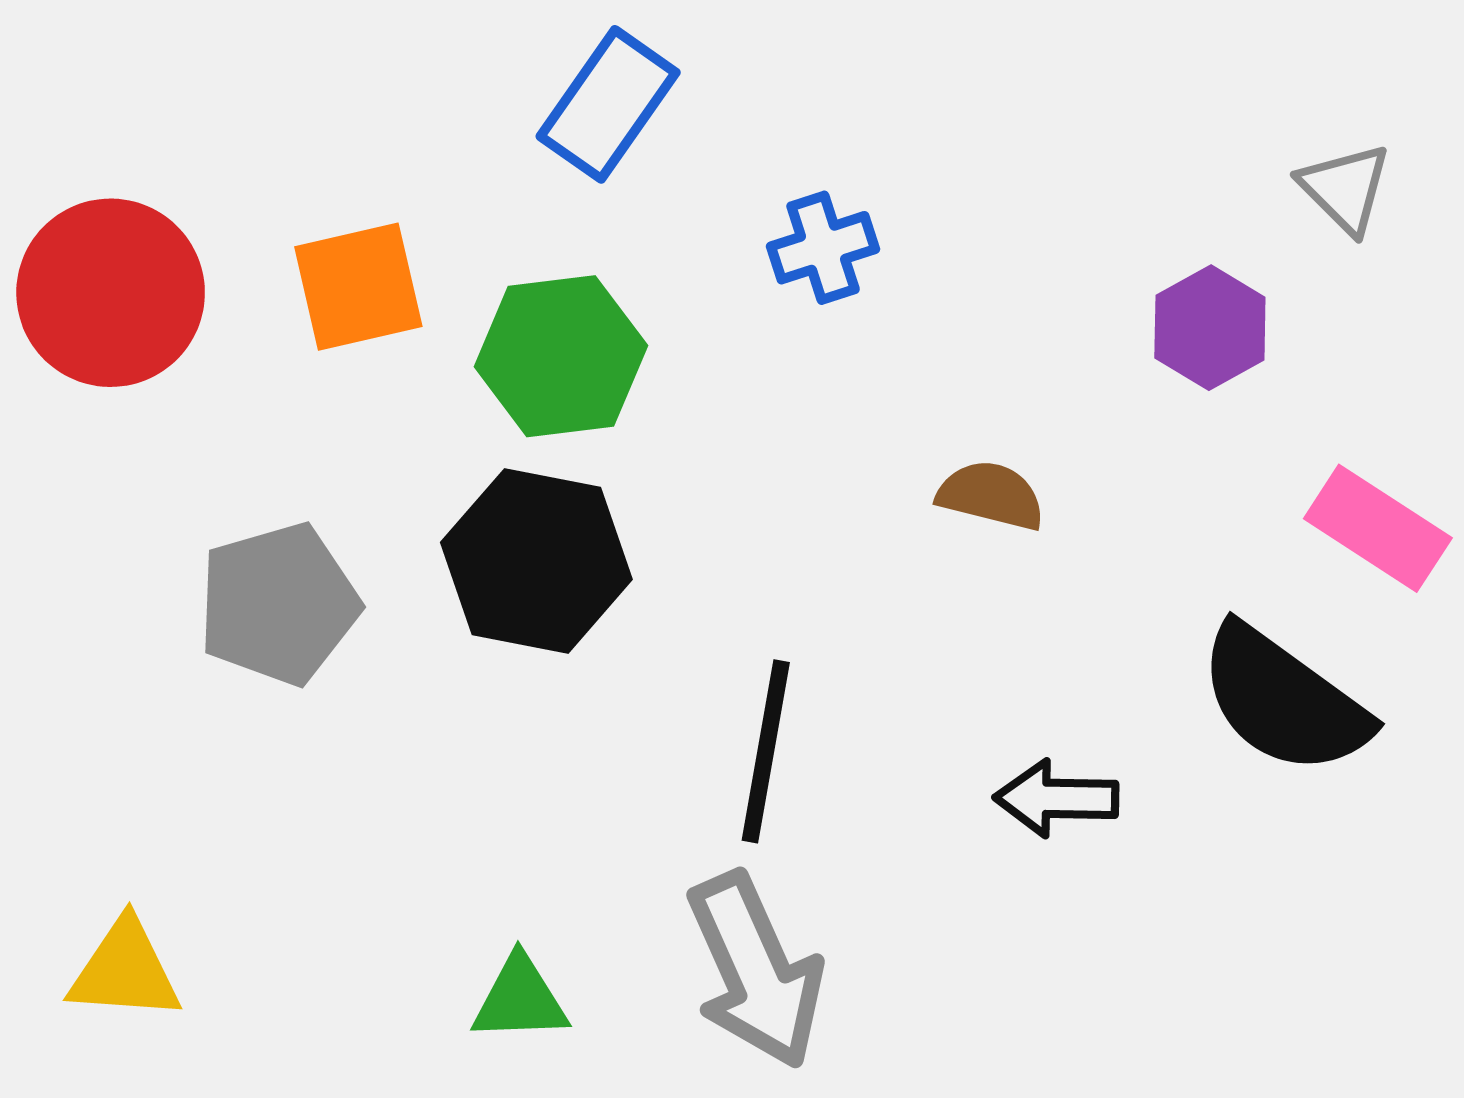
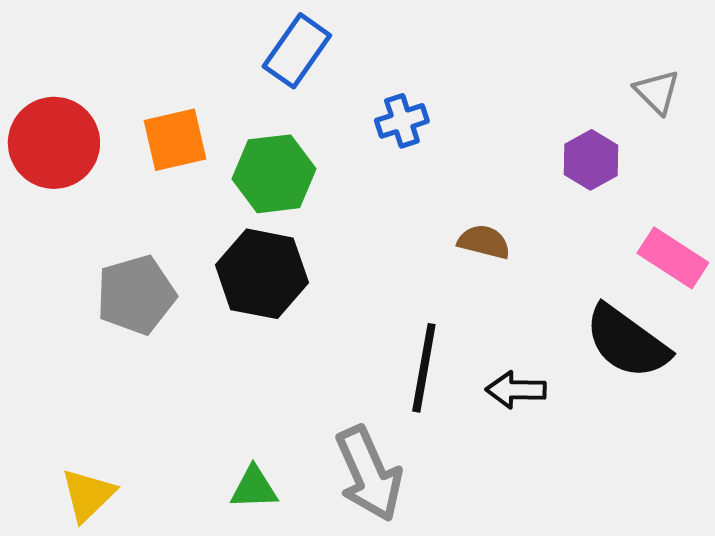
black line: (766, 751) -> (424, 368), moved
yellow triangle: (125, 970) -> (88, 495), moved, turned -48

